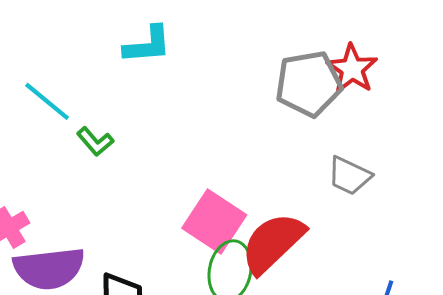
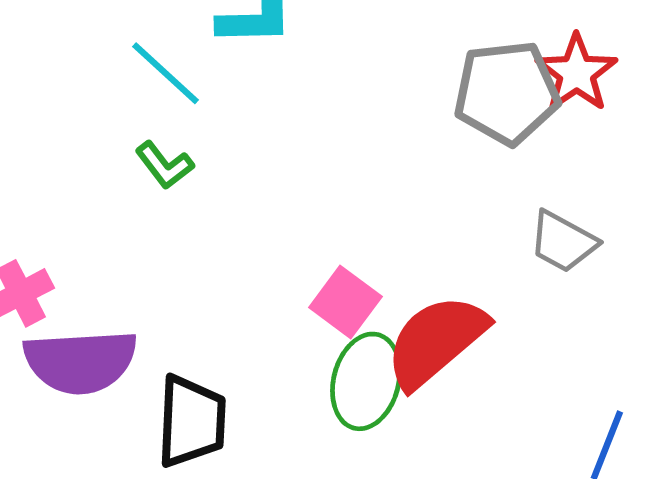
cyan line: (47, 101) -> (165, 73), moved
pink square: (214, 221) -> (345, 302), size x0.7

